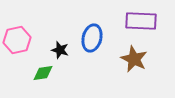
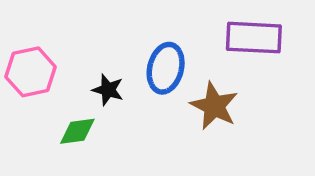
brown star: (134, 59) -> (214, 106), moved

